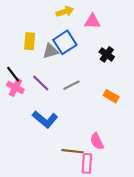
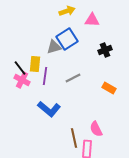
yellow rectangle: (30, 41) -> (35, 64), moved
black cross: (107, 54) -> (105, 50), turned 32
purple line: (41, 83) -> (45, 76), turned 54
brown line: (73, 151) -> (74, 138), turned 72

